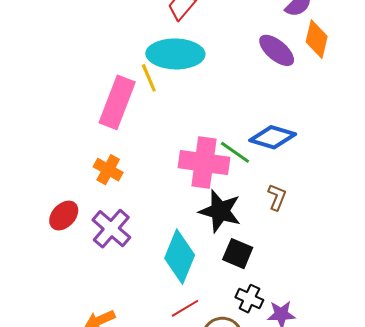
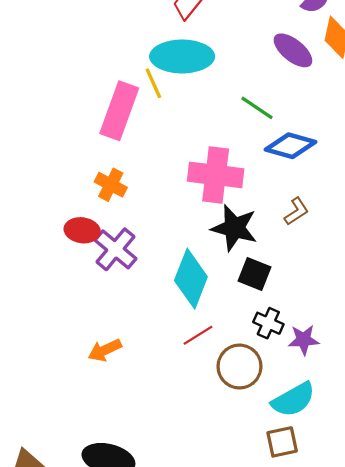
green line: (235, 152) -> (257, 108), moved
brown L-shape: (277, 197) -> (296, 211), turned 36
red ellipse: (64, 216) -> (82, 230), moved, turned 56

